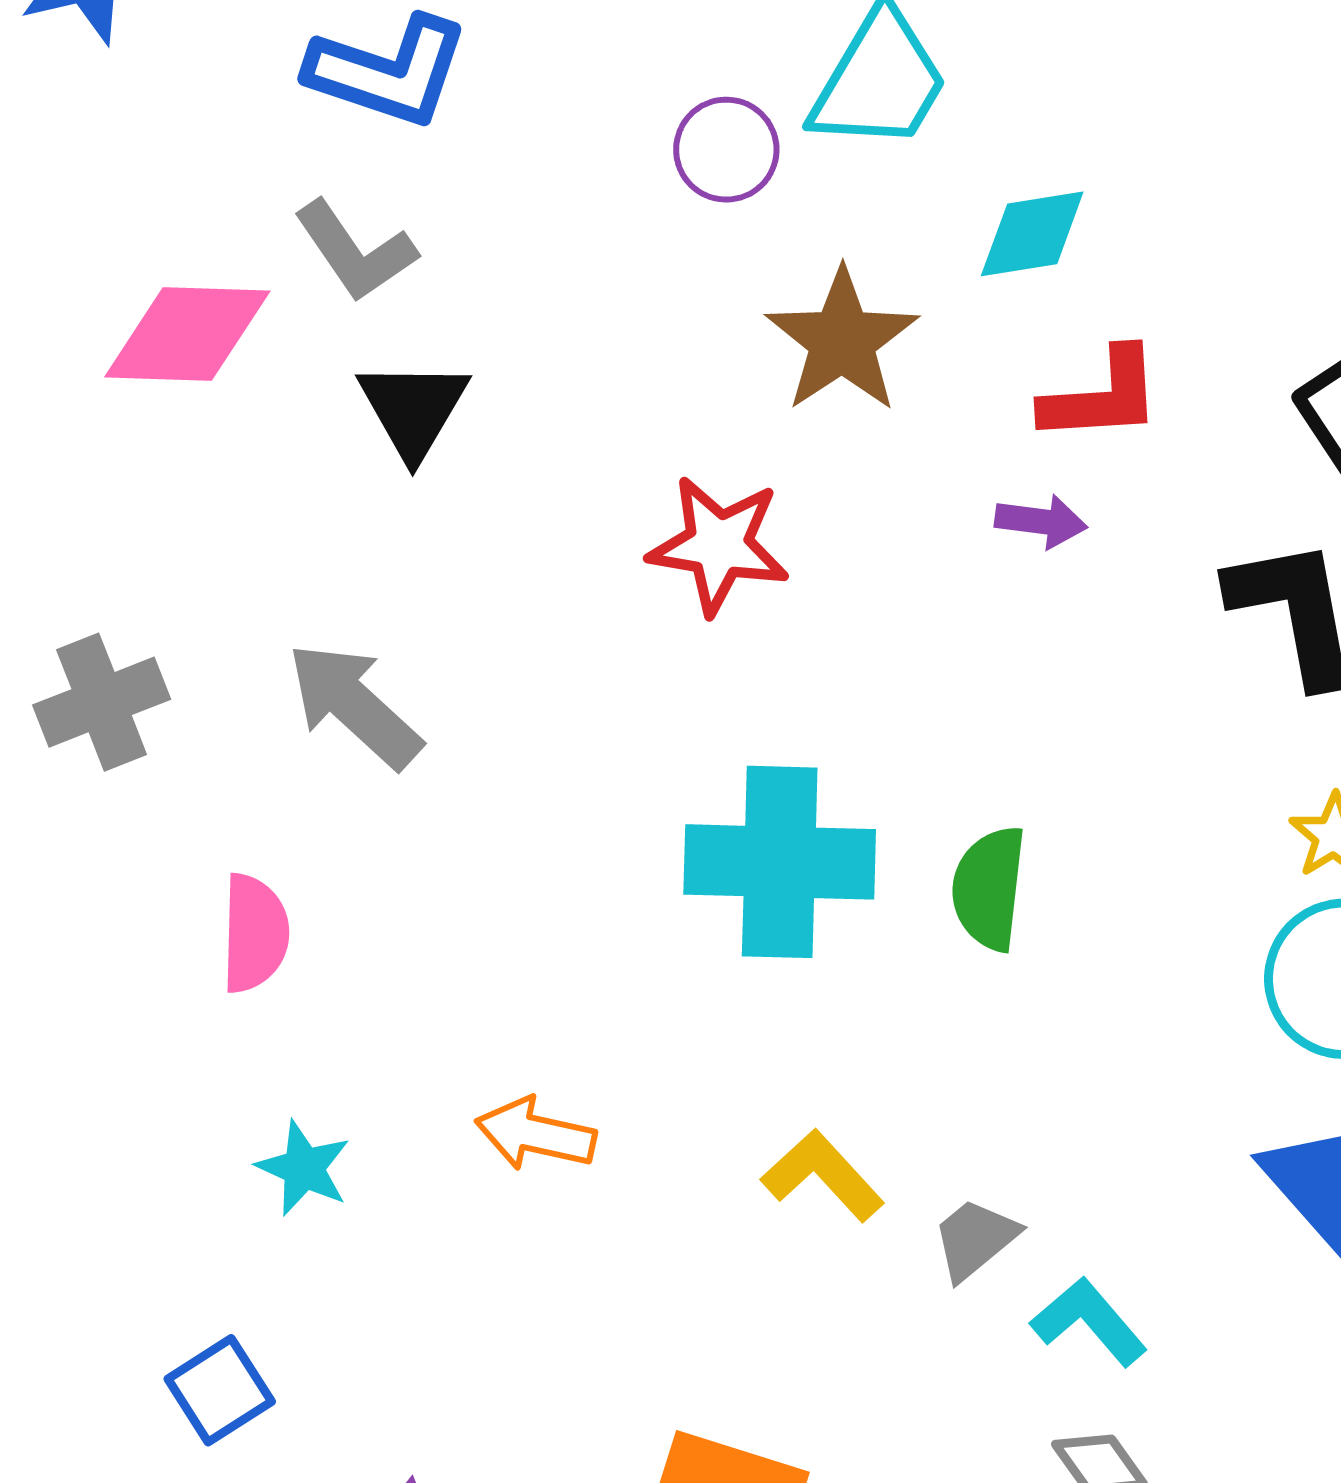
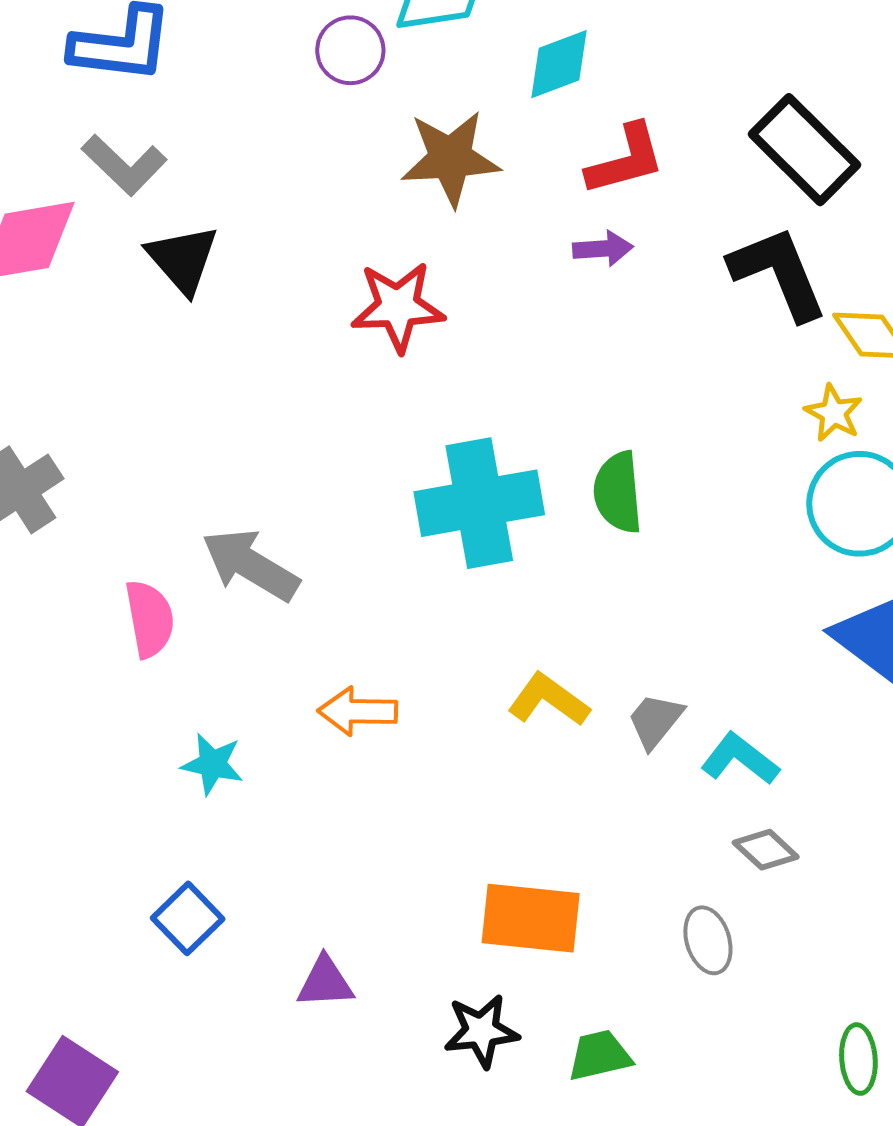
brown star: (842, 341) -> (450, 158), turned -30
gray arrow: (354, 705) -> (250, 565), moved

